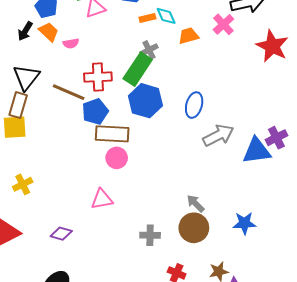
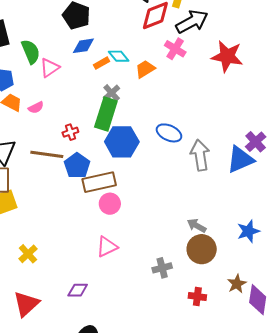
red cross: (98, 77) -> (70, 132), size x0.6
blue ellipse: (194, 105) -> (169, 133), turned -65
gray arrow: (218, 135) -> (200, 155), turned -56

